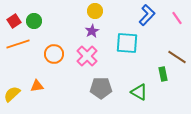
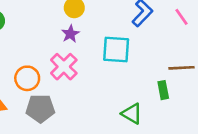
orange circle: (54, 54) -> (27, 78), moved
brown line: (177, 57) -> (181, 68), turned -36
gray pentagon: (101, 88) -> (40, 108), moved

